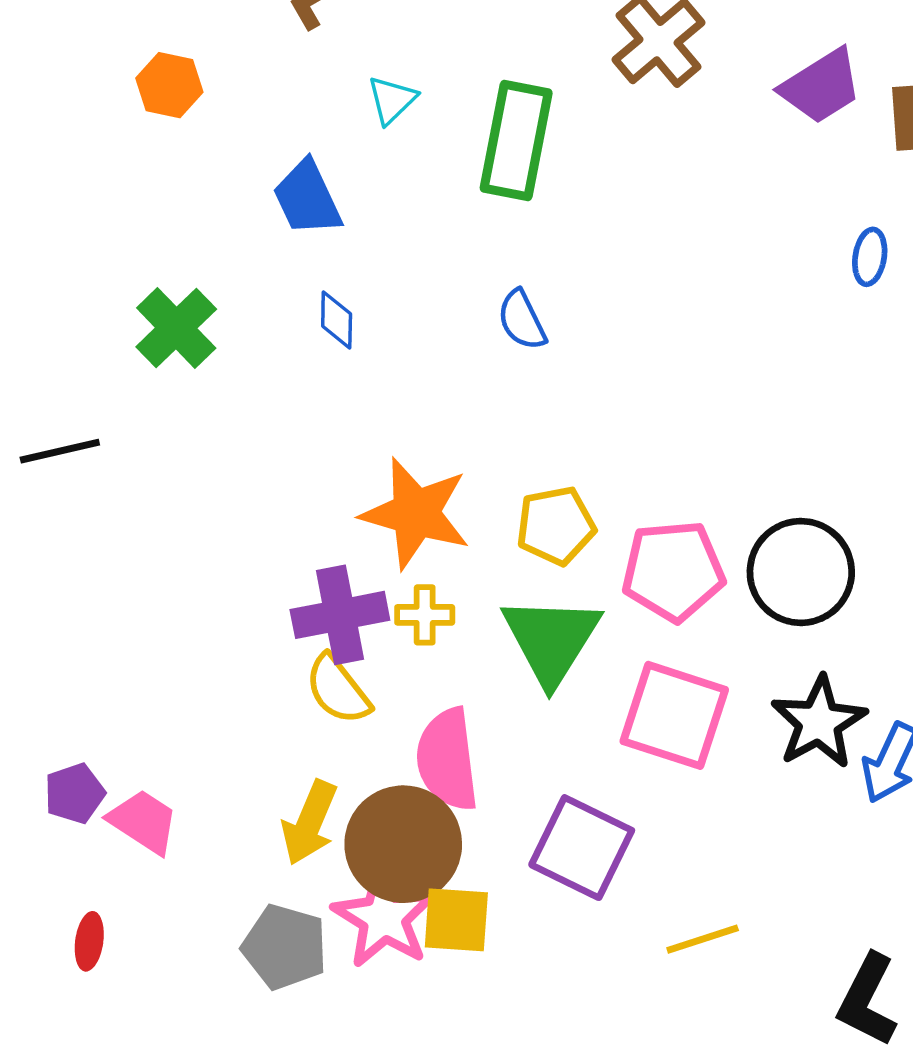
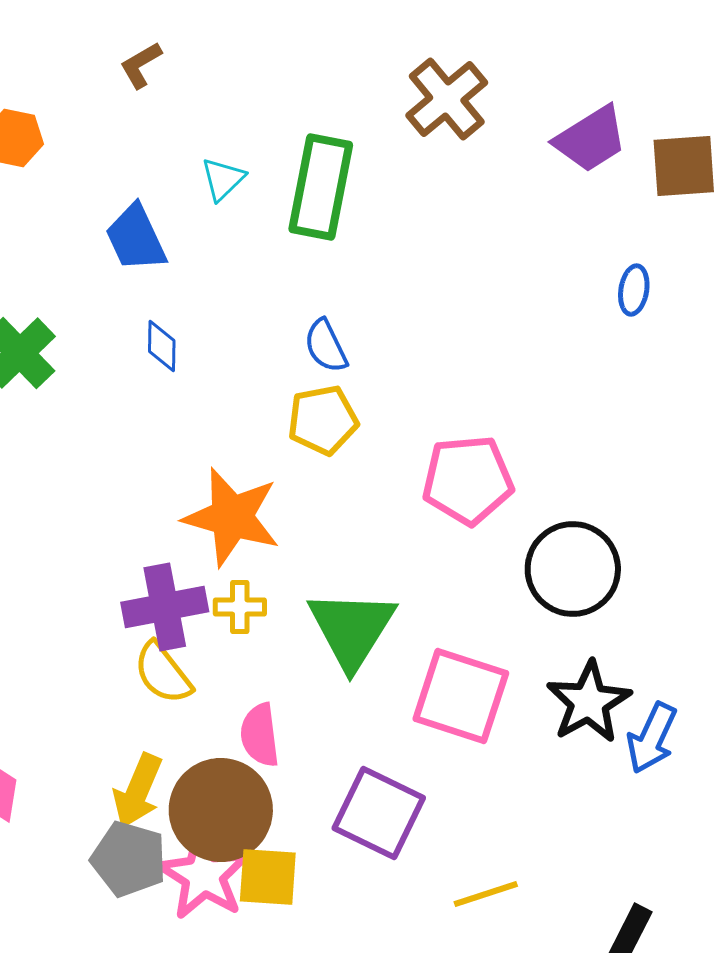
cyan triangle: (392, 100) -> (223, 179), moved
yellow pentagon: (556, 526) -> (323, 420), moved
pink pentagon: (673, 571) -> (468, 480), moved
pink semicircle: (447, 759) -> (260, 735), size x0.7
gray pentagon: (285, 947) -> (129, 859), moved

